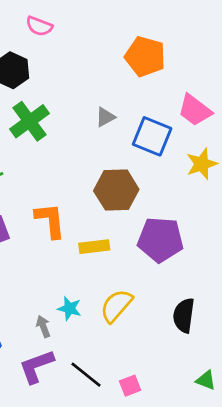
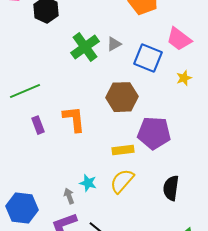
green cross: (30, 121) -> (85, 47), moved
yellow star: (202, 164) -> (184, 78), size x0.7
yellow rectangle: (94, 247) -> (123, 150), moved

